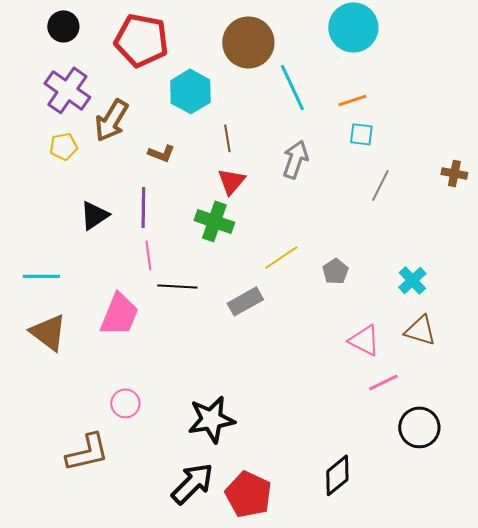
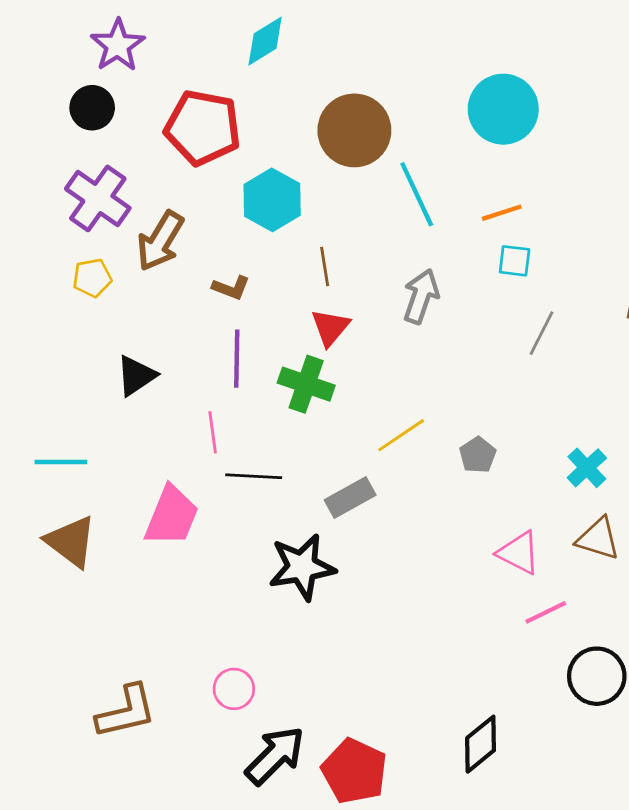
purple line: (143, 207) -> (237, 359), moved
pink circle: (125, 403) -> (234, 689), moved
black star: (211, 419) -> (302, 567), moved

